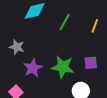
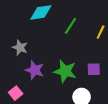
purple star: (33, 68) -> (35, 70), turned -30

